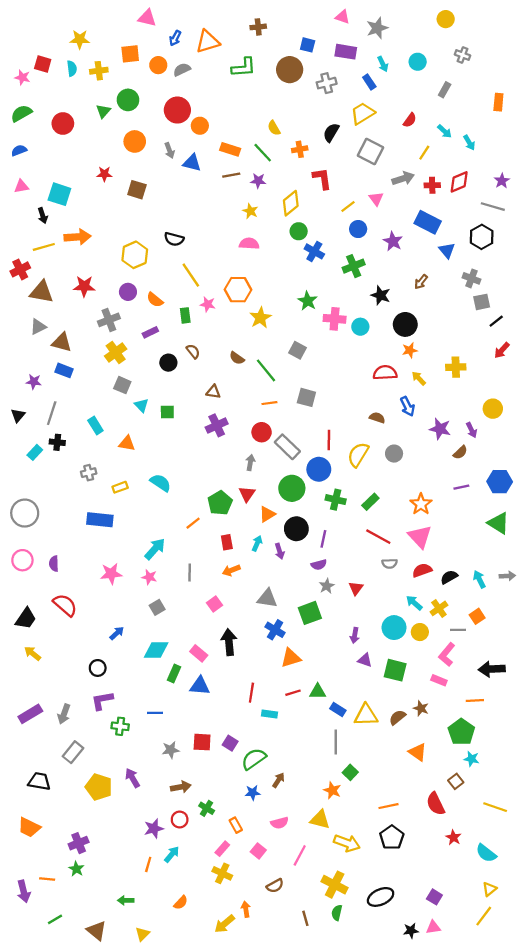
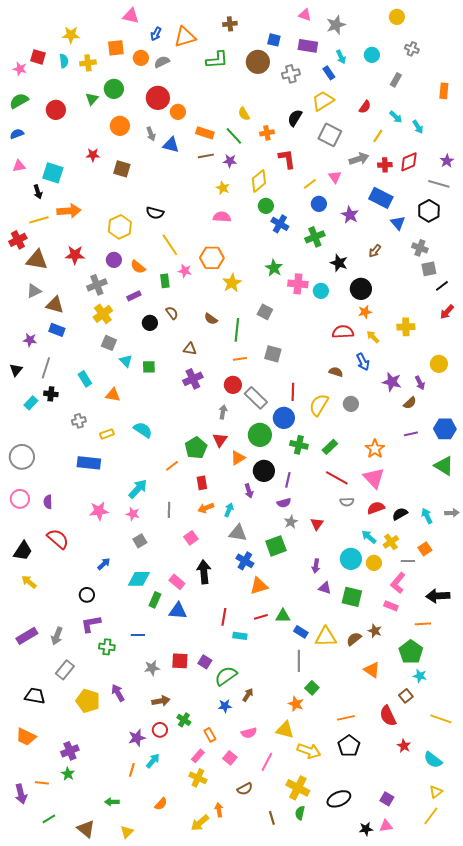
green line: (266, 370) -> (237, 330), turned 45
cyan arrow: (257, 543) -> (229, 510), moved

